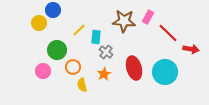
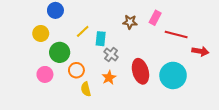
brown star: (124, 21) -> (130, 22), size x0.6
yellow circle: (39, 23) -> (41, 33), moved
red line: (168, 33) -> (176, 35), turned -30

